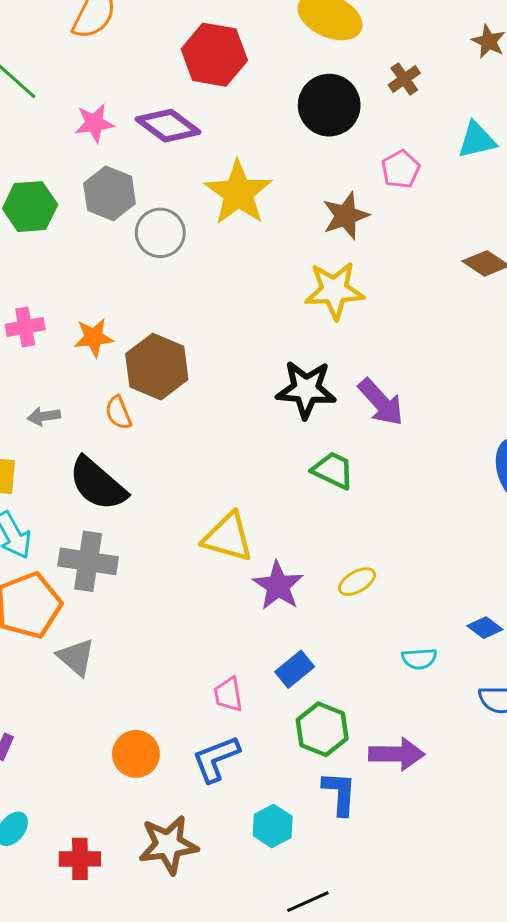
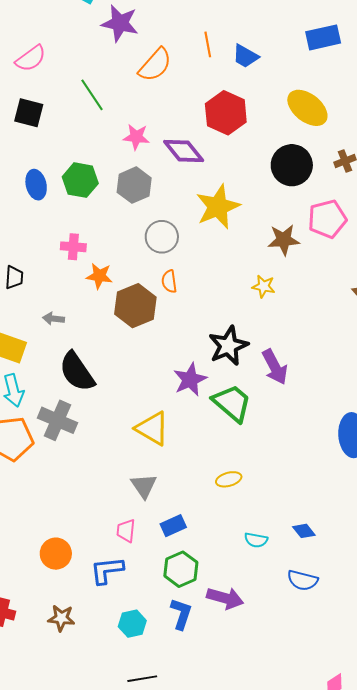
pink pentagon: (401, 169) -> (327, 219), size x1.5
gray circle: (160, 233) -> (162, 237), moved
yellow star: (334, 290) -> (264, 286), size x0.6
pink cross: (25, 327) -> (73, 247), moved
black star: (306, 389) -> (228, 346), turned 30
orange semicircle: (118, 413) -> (169, 281), moved
green trapezoid: (333, 470) -> (232, 403), size x1.4
purple star: (278, 586) -> (190, 379), moved
gray triangle: (76, 657) -> (144, 486), moved
brown star: (168, 845) -> (61, 618), size x0.7

